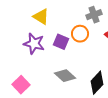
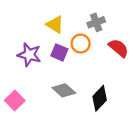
yellow triangle: (41, 17) -> (55, 25), moved

